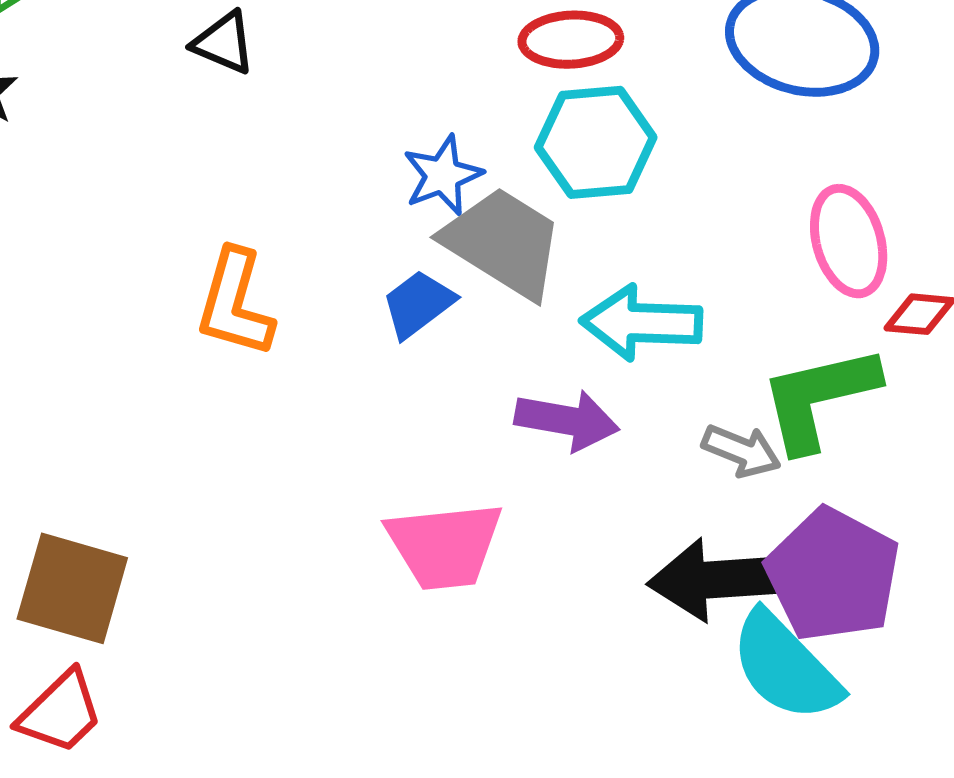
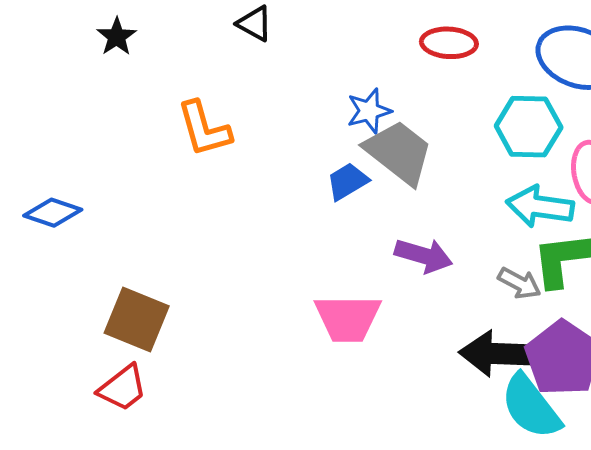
cyan hexagon: (596, 142) -> (529, 127), moved
orange L-shape: (235, 303) -> (204, 129), moved, turned -38
cyan arrow: (641, 323) -> (540, 206), moved

